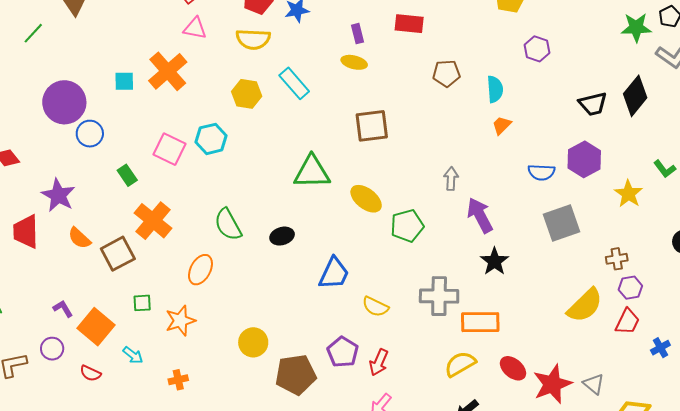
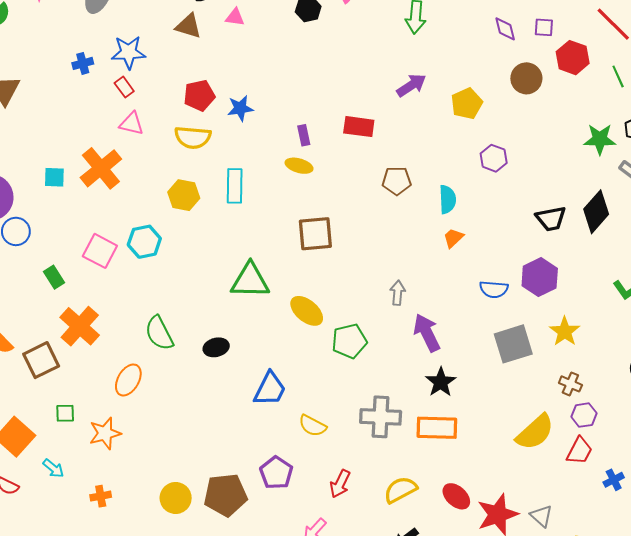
cyan rectangle: (294, 83) -> (235, 186), turned 40
yellow star: (628, 194) -> (565, 331), moved
brown cross: (617, 259) -> (570, 384), turned 30
orange rectangle: (480, 322) -> (437, 428), moved
yellow circle: (253, 342) -> (176, 498), moved
red arrow: (379, 362) -> (340, 484), moved

